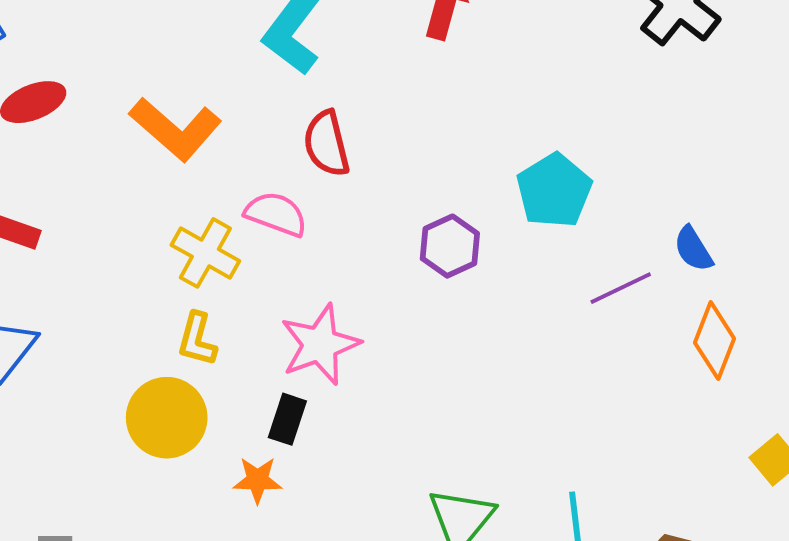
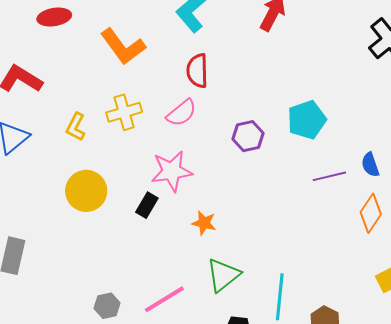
pink semicircle: (276, 214) -> (182, 113), moved, turned 108
yellow cross: (205, 253) -> (124, 112), turned 32
yellow L-shape: (197, 339) -> (76, 127), moved
orange star: (257, 480) -> (204, 223), moved

